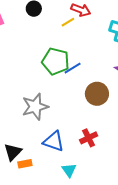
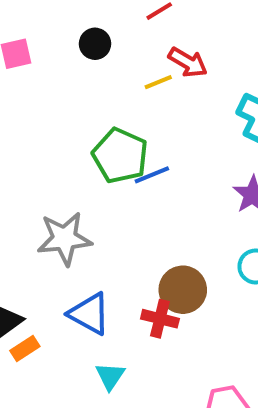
brown circle: (97, 94) -> (183, 290), moved
red cross: (89, 138) -> (160, 319), turned 30
orange rectangle: (25, 164) -> (25, 348), turned -32

